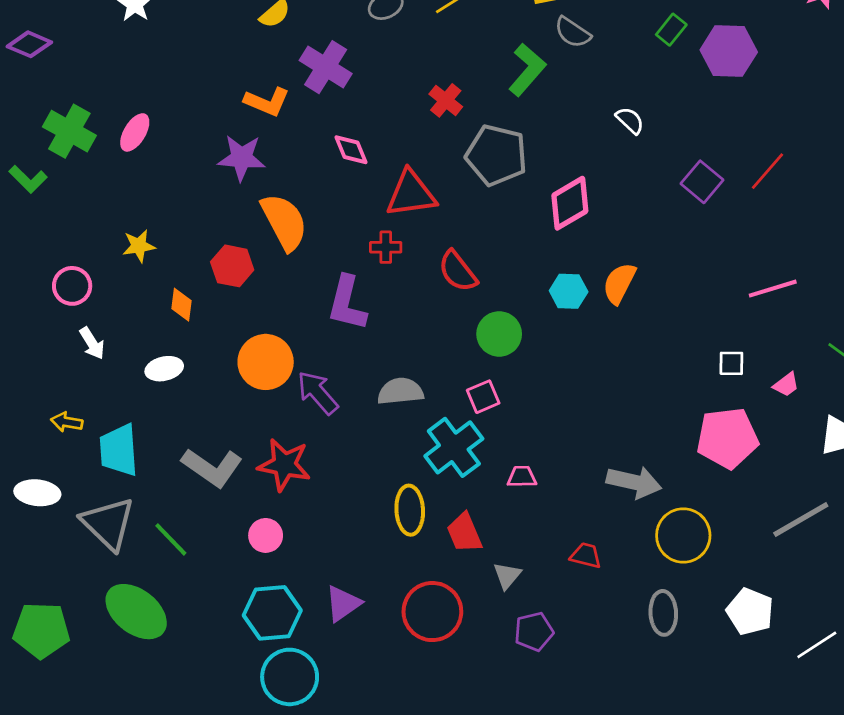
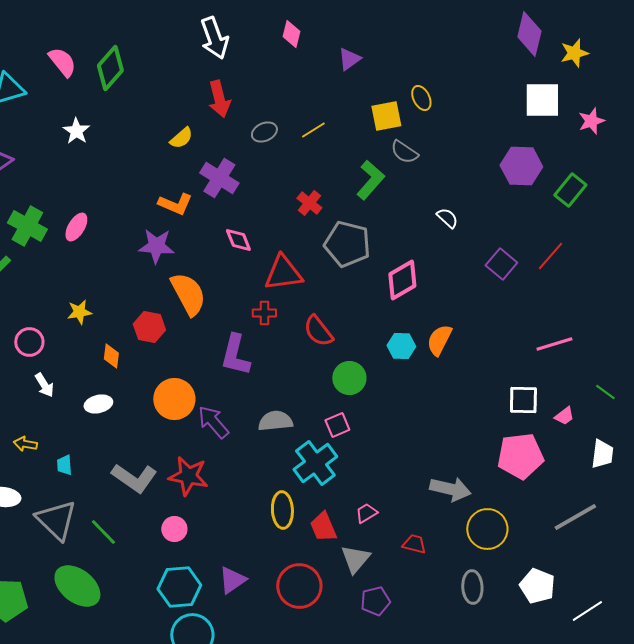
green rectangle: (671, 30) -> (570, 190), moved, size x1.4
white square: (731, 363) -> (523, 400), size x1.5
cyan trapezoid: (119, 450) -> (64, 465), size x0.5
pink trapezoid: (522, 477) -> (366, 513), moved, turned -30
gray triangle: (507, 576) -> (355, 559), size x1.4

